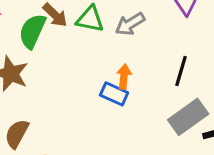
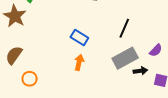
orange arrow: (124, 77) -> (79, 62), moved

